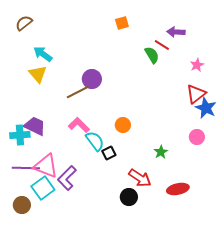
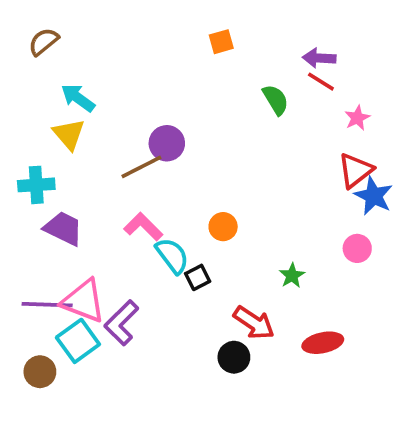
red line: (162, 45) -> (321, 82), moved
cyan cross: (20, 135) -> (36, 185), moved

